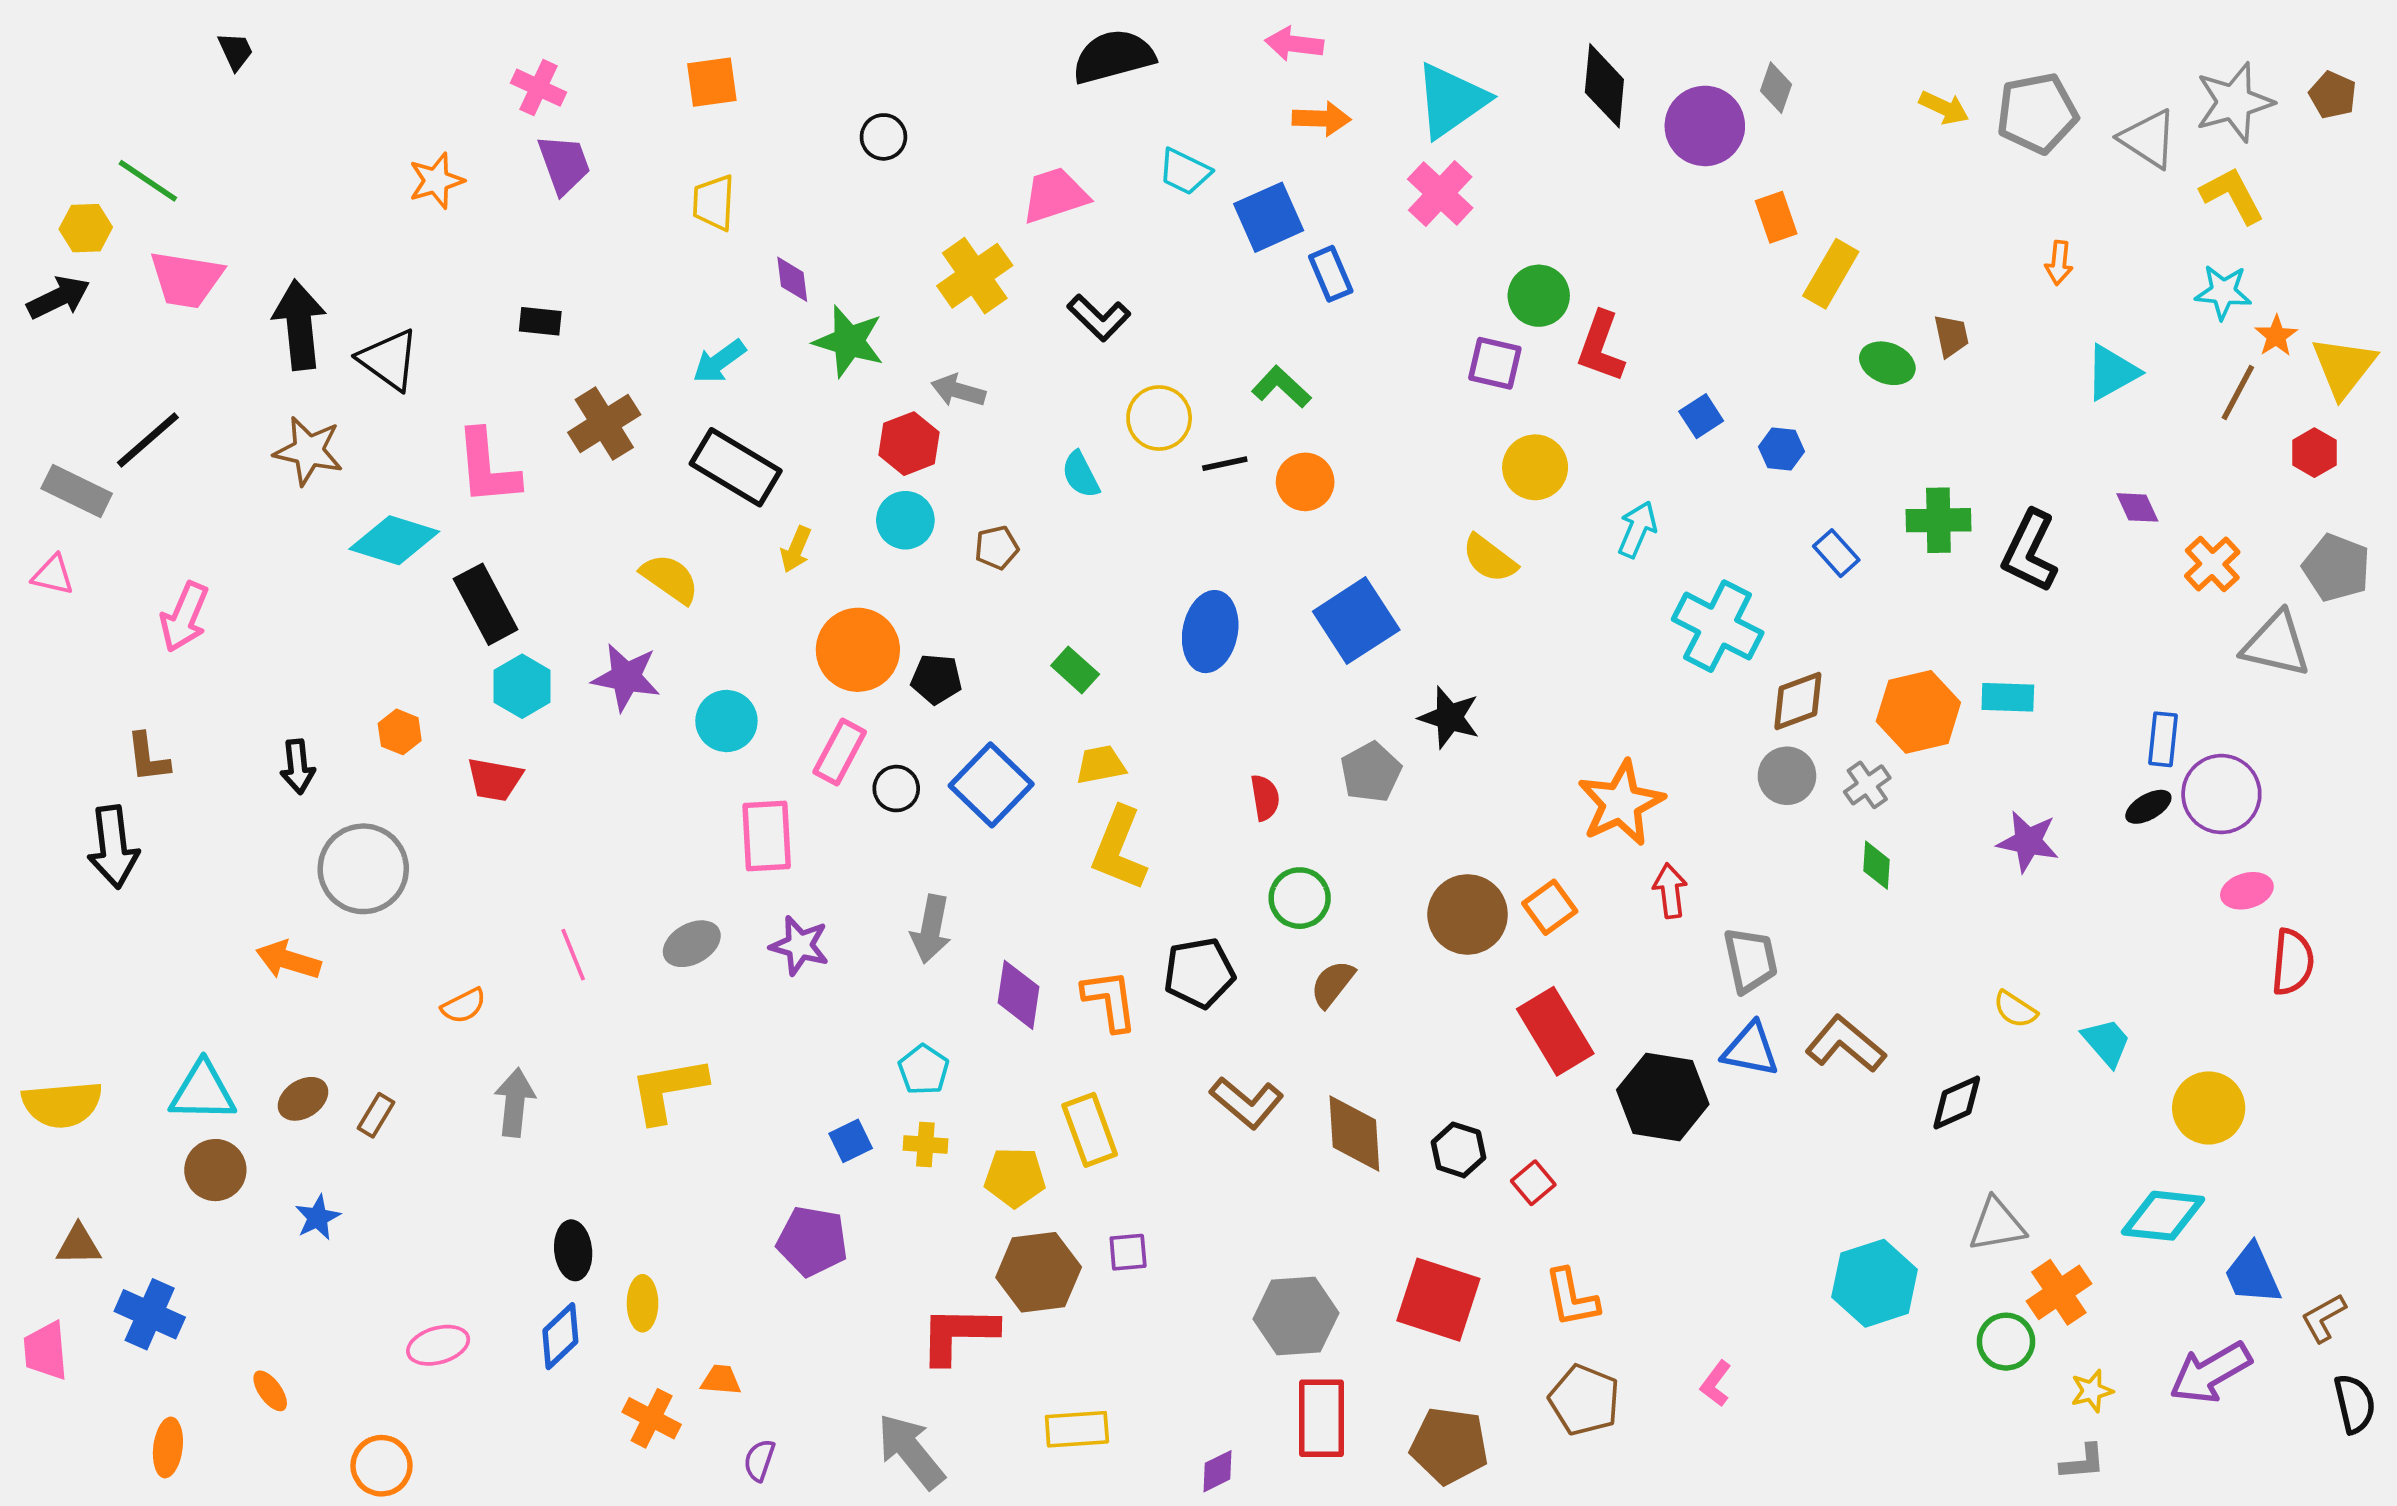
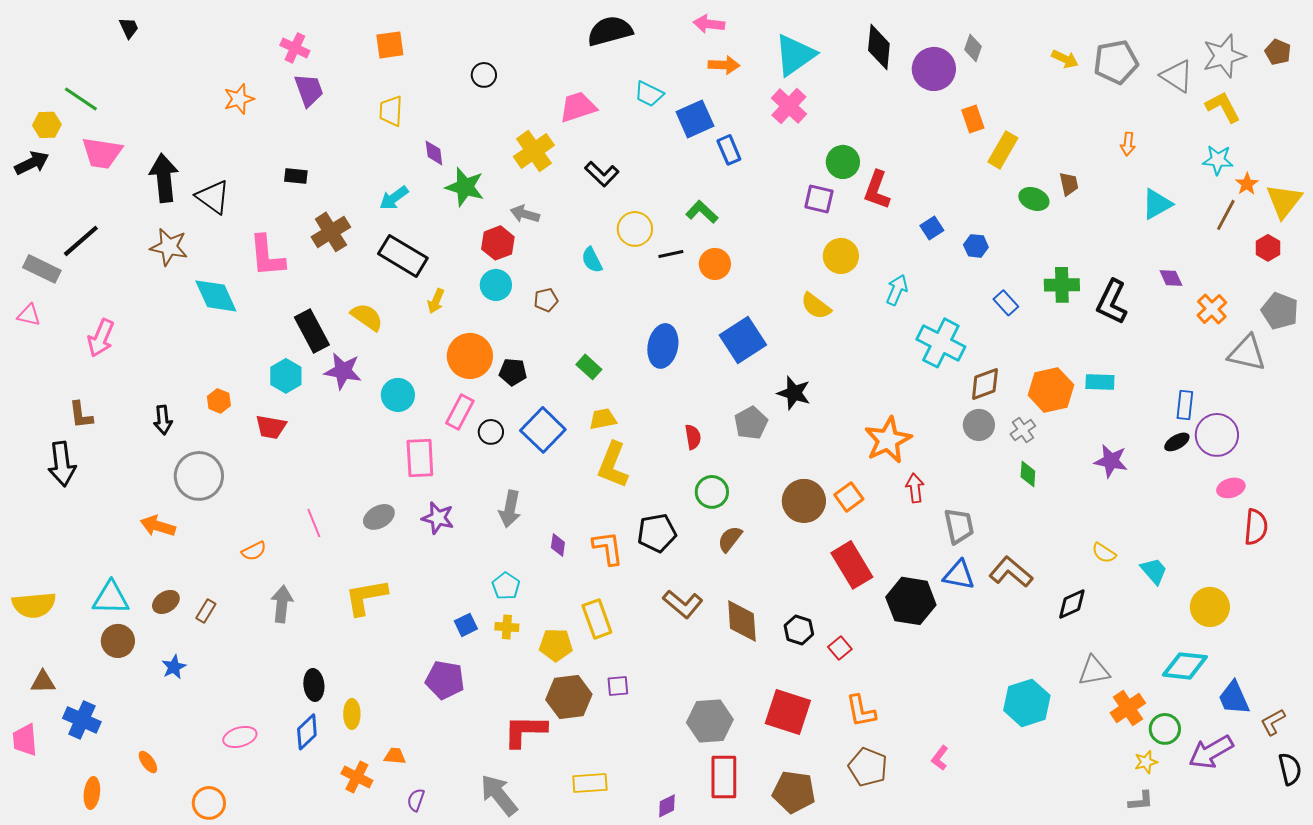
cyan diamond: (394, 540) -> (216, 296), turned 48
black rectangle: (486, 604) -> (312, 331), moved
purple diamond: (1019, 995) -> (558, 545), size x0.6
green circle: (2006, 1342) -> (1165, 729), moved

